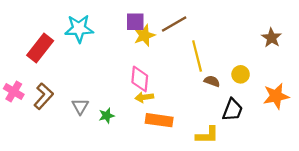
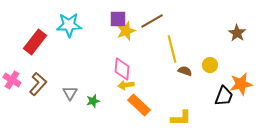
black trapezoid: (233, 110) -> (224, 96), moved
orange rectangle: (159, 120) -> (139, 105), turned 35

